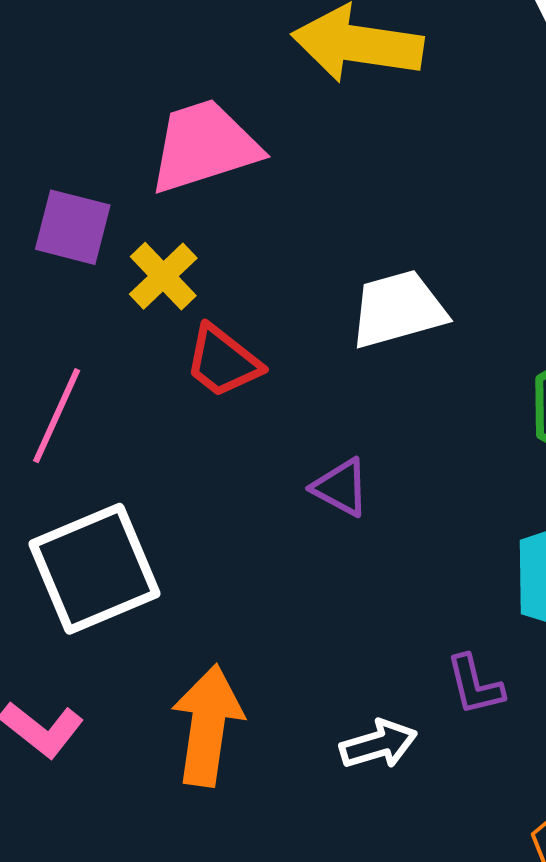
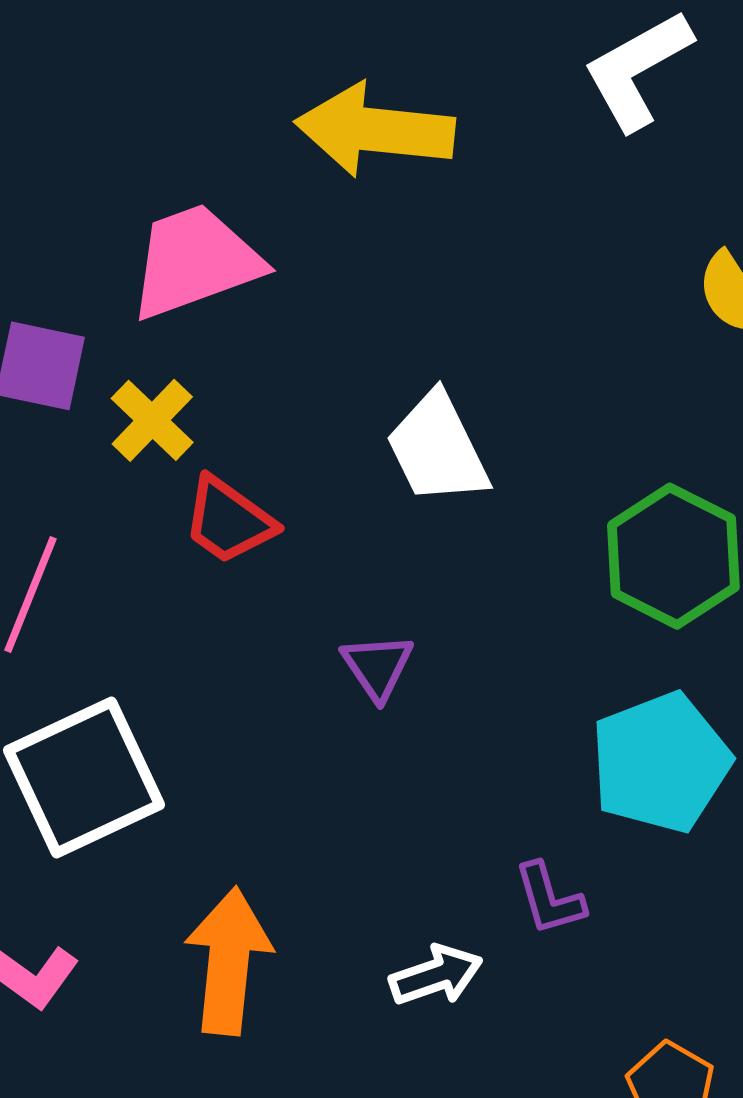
white trapezoid: (398, 309) -> (437, 448), turned -98
purple triangle: (341, 487) -> (378, 667), turned 30

